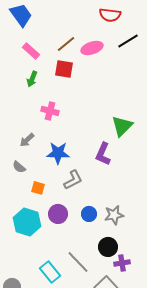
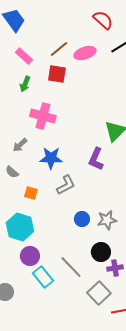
red semicircle: (110, 15) -> (103, 20), turned -145
pink cross: (50, 111) -> (43, 116), size x1.4
purple circle: (58, 214) -> (30, 256), moved

